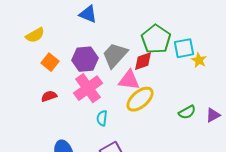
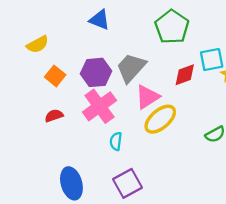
green pentagon: (156, 39) -> (172, 27), moved
red diamond: (143, 61) -> (185, 75), moved
pink triangle: (129, 80) -> (147, 97), turned -40

